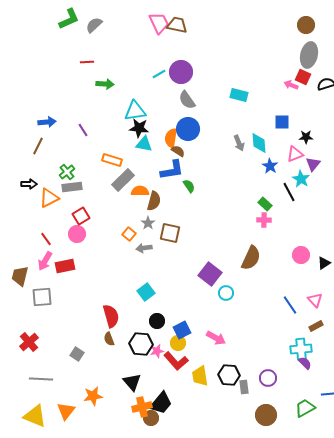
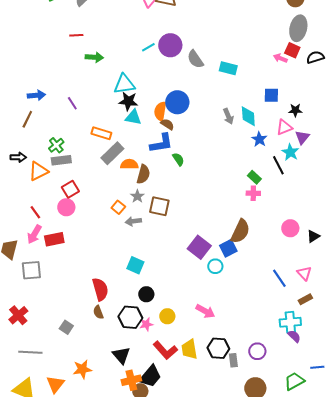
gray semicircle: (187, 100) -> (195, 59), moved
cyan square: (146, 292) -> (135, 265), turned -30
blue square: (182, 330) -> (228, 248), moved
red L-shape: (176, 361) -> (165, 350), moved

